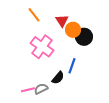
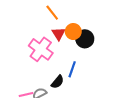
orange line: (34, 15) -> (52, 13), moved
red triangle: (62, 21) -> (59, 34), moved

